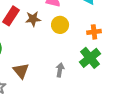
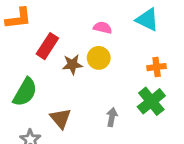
brown star: (33, 19) -> (72, 64), moved
yellow circle: (60, 25) -> (99, 58), moved

